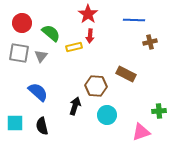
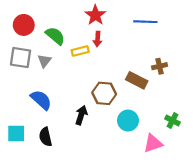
brown cross: (150, 42) -> (159, 66), moved
green cross: (159, 111) -> (173, 121), turned 32
cyan circle: (107, 115) -> (128, 121), moved

